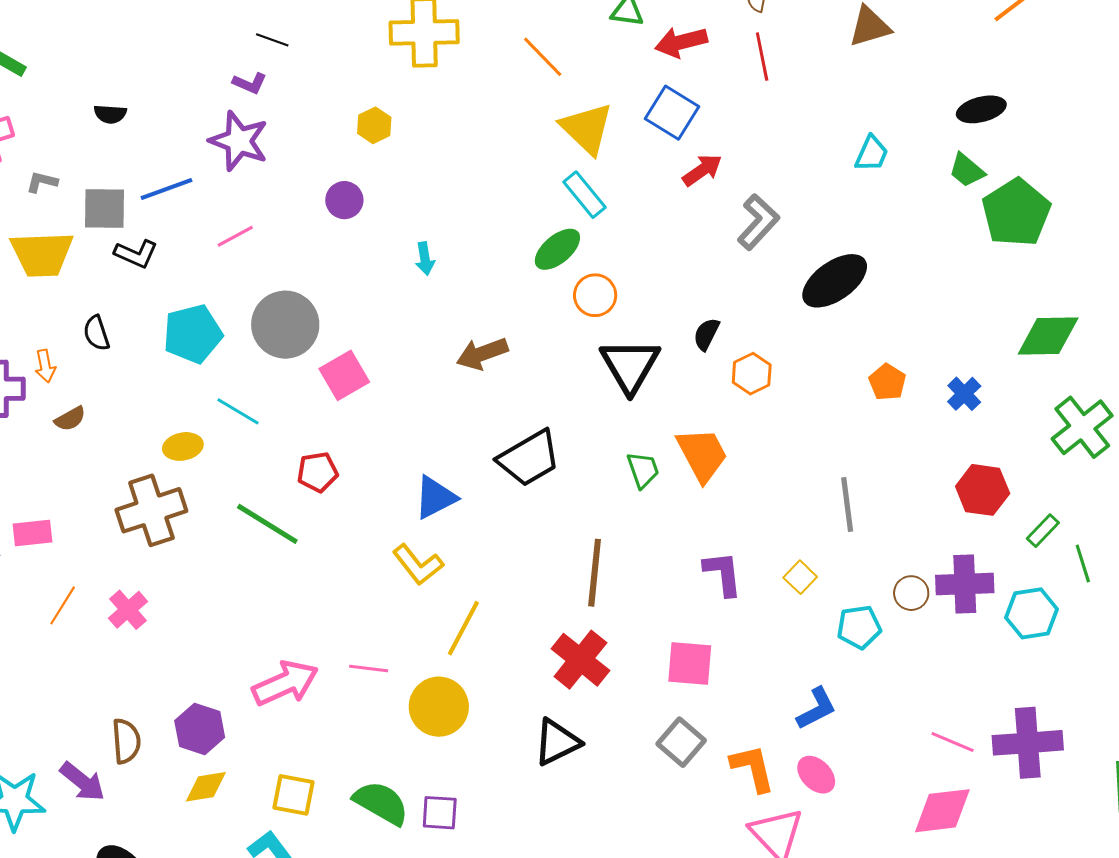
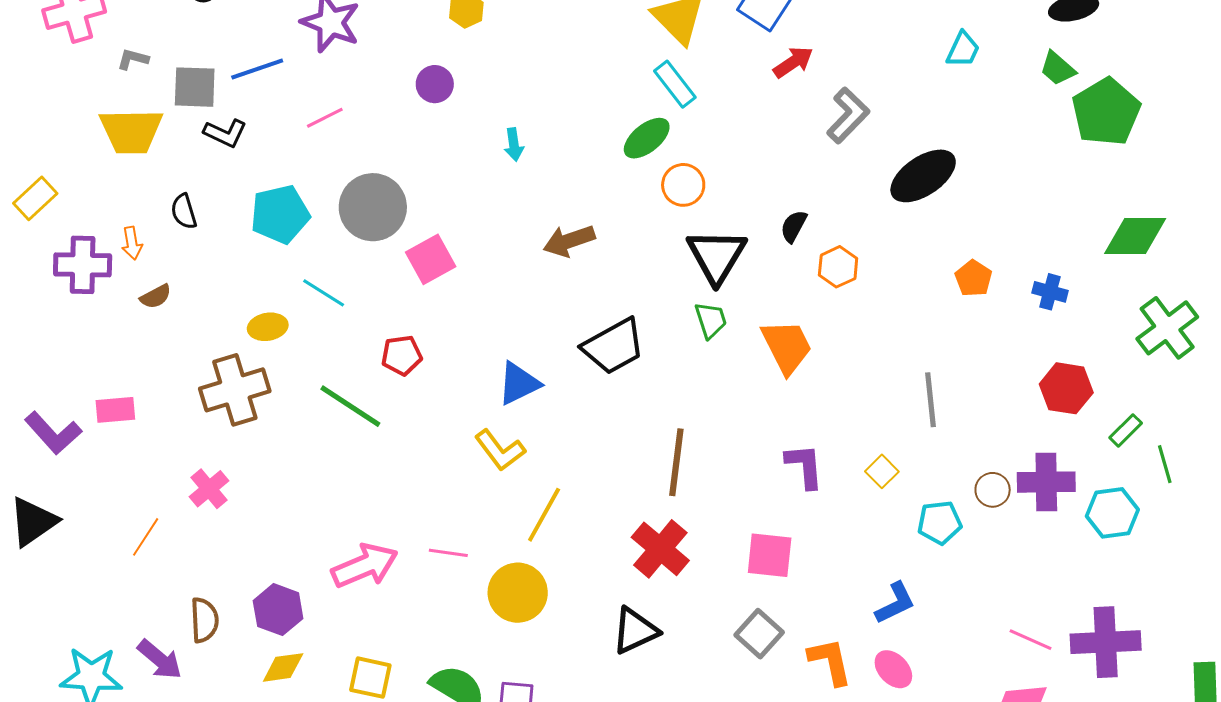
blue cross: (964, 394) -> (1050, 292), turned -32
green trapezoid: (643, 470) -> (711, 320), moved
orange line: (63, 605) -> (146, 537), moved

